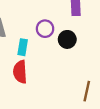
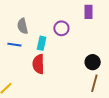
black circle: (67, 39) -> (93, 62), moved

